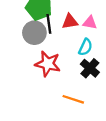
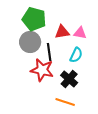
black line: (49, 24) -> (49, 52), moved
black cross: (90, 68) -> (69, 79), moved

